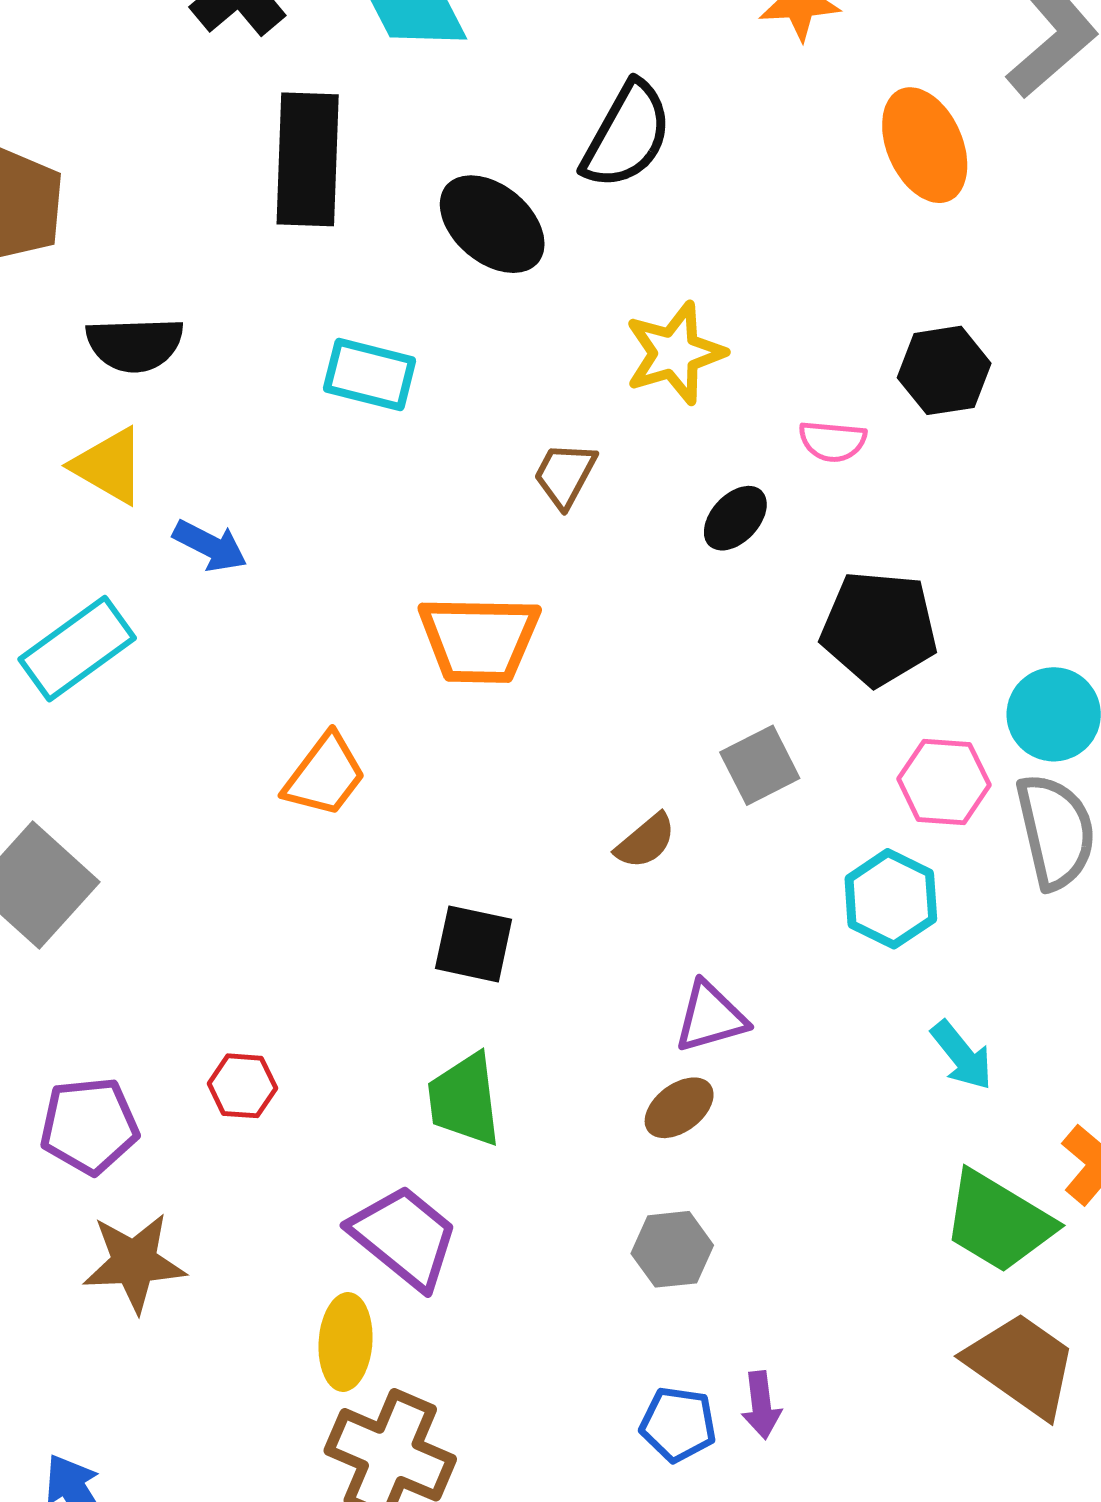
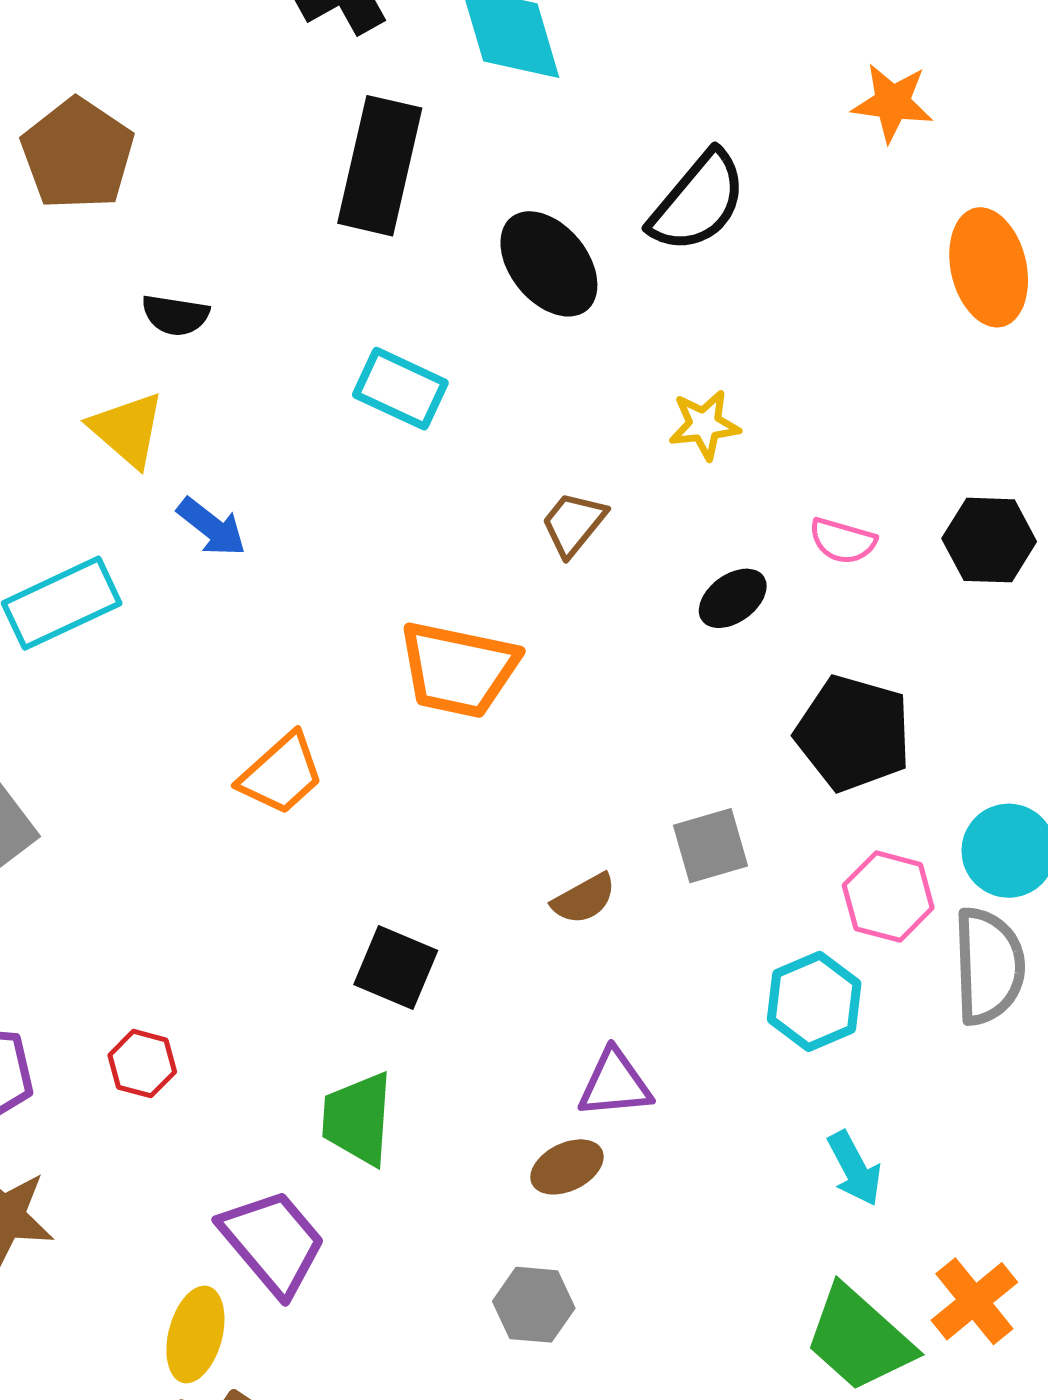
black semicircle: (135, 344) -> (175, 315), size x0.7
yellow star: (675, 353) -> (704, 425), size x0.7
black hexagon: (944, 370) -> (989, 540), moved

